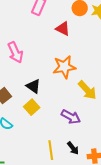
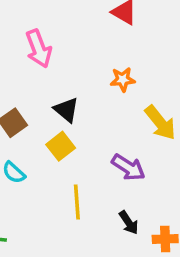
orange star: (64, 67) -> (123, 79), size x0.6
yellow line: (51, 150) -> (77, 202), moved

